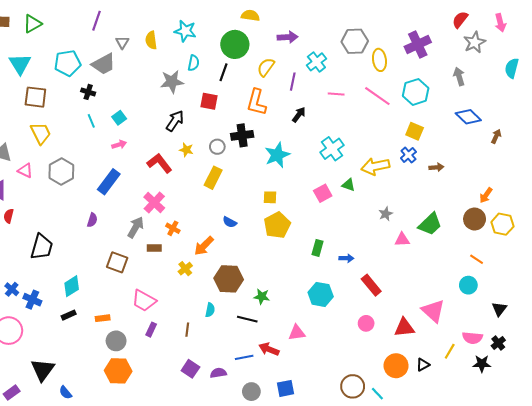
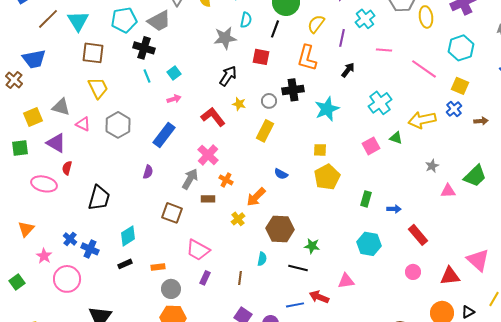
black cross: (88, 92) -> (144, 48), size x1.5
pink line: (377, 96) -> (424, 69), moved

